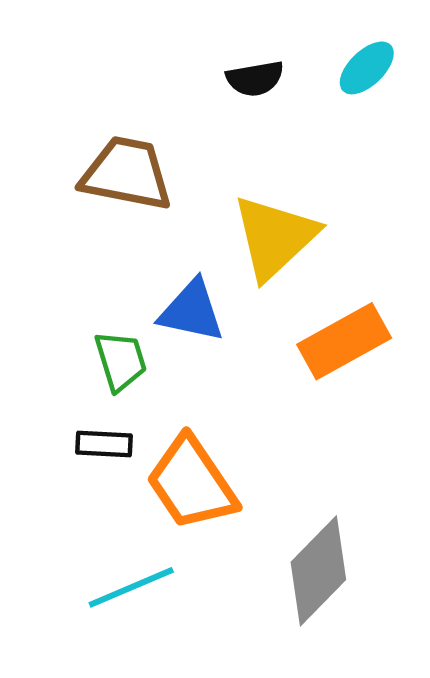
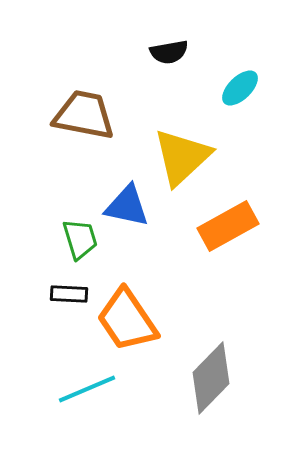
cyan ellipse: (367, 68) -> (240, 88), moved

